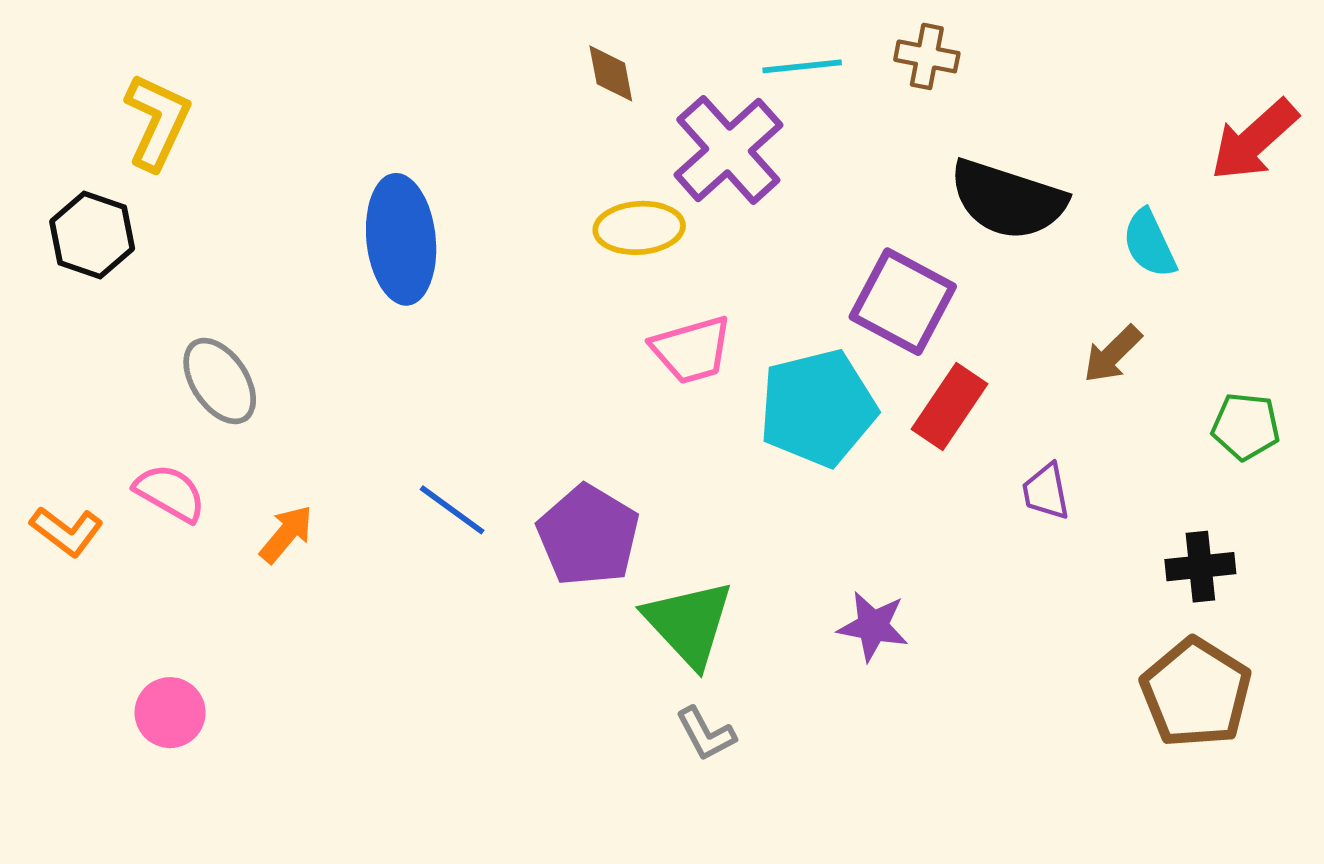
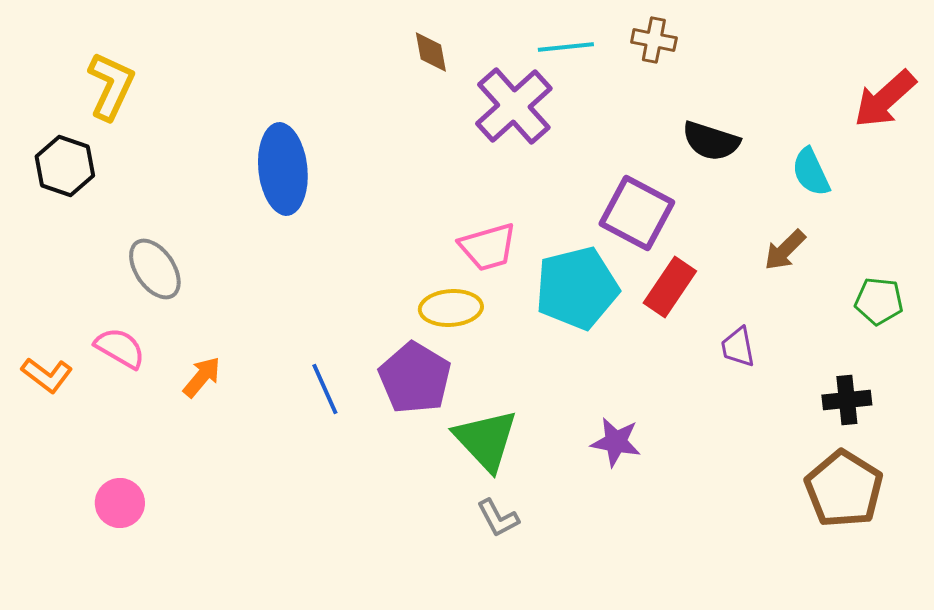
black semicircle: (1008, 200) -> (711, 141), size x0.7
yellow ellipse: (639, 228) -> (451, 308), moved
blue line: (452, 510) -> (325, 389), moved, turned 30

